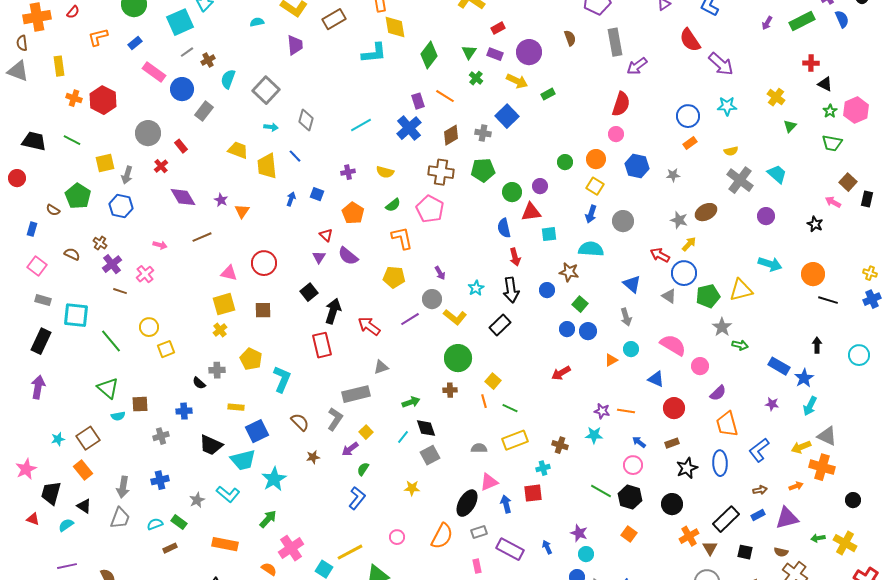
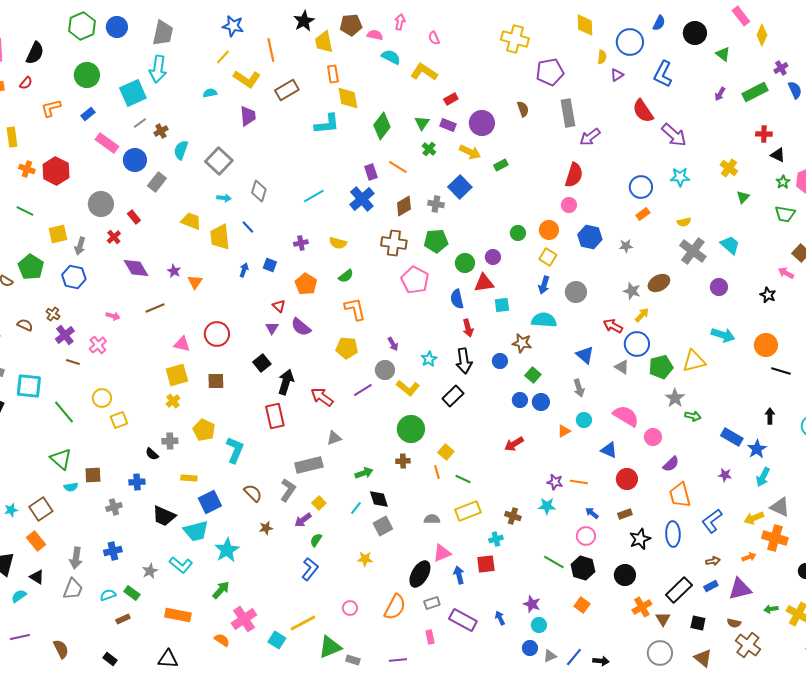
pink pentagon: (430, 209) -> (415, 280), moved

